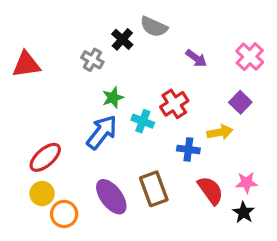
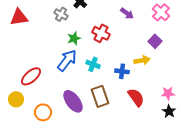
red cross: (174, 104) -> (101, 33), moved, turned -30
cyan cross: (143, 121) -> (93, 64), moved
pink star: (247, 183) -> (168, 93), moved
yellow circle: (42, 194) -> (16, 99), moved
black star: (243, 212) -> (169, 111), moved

